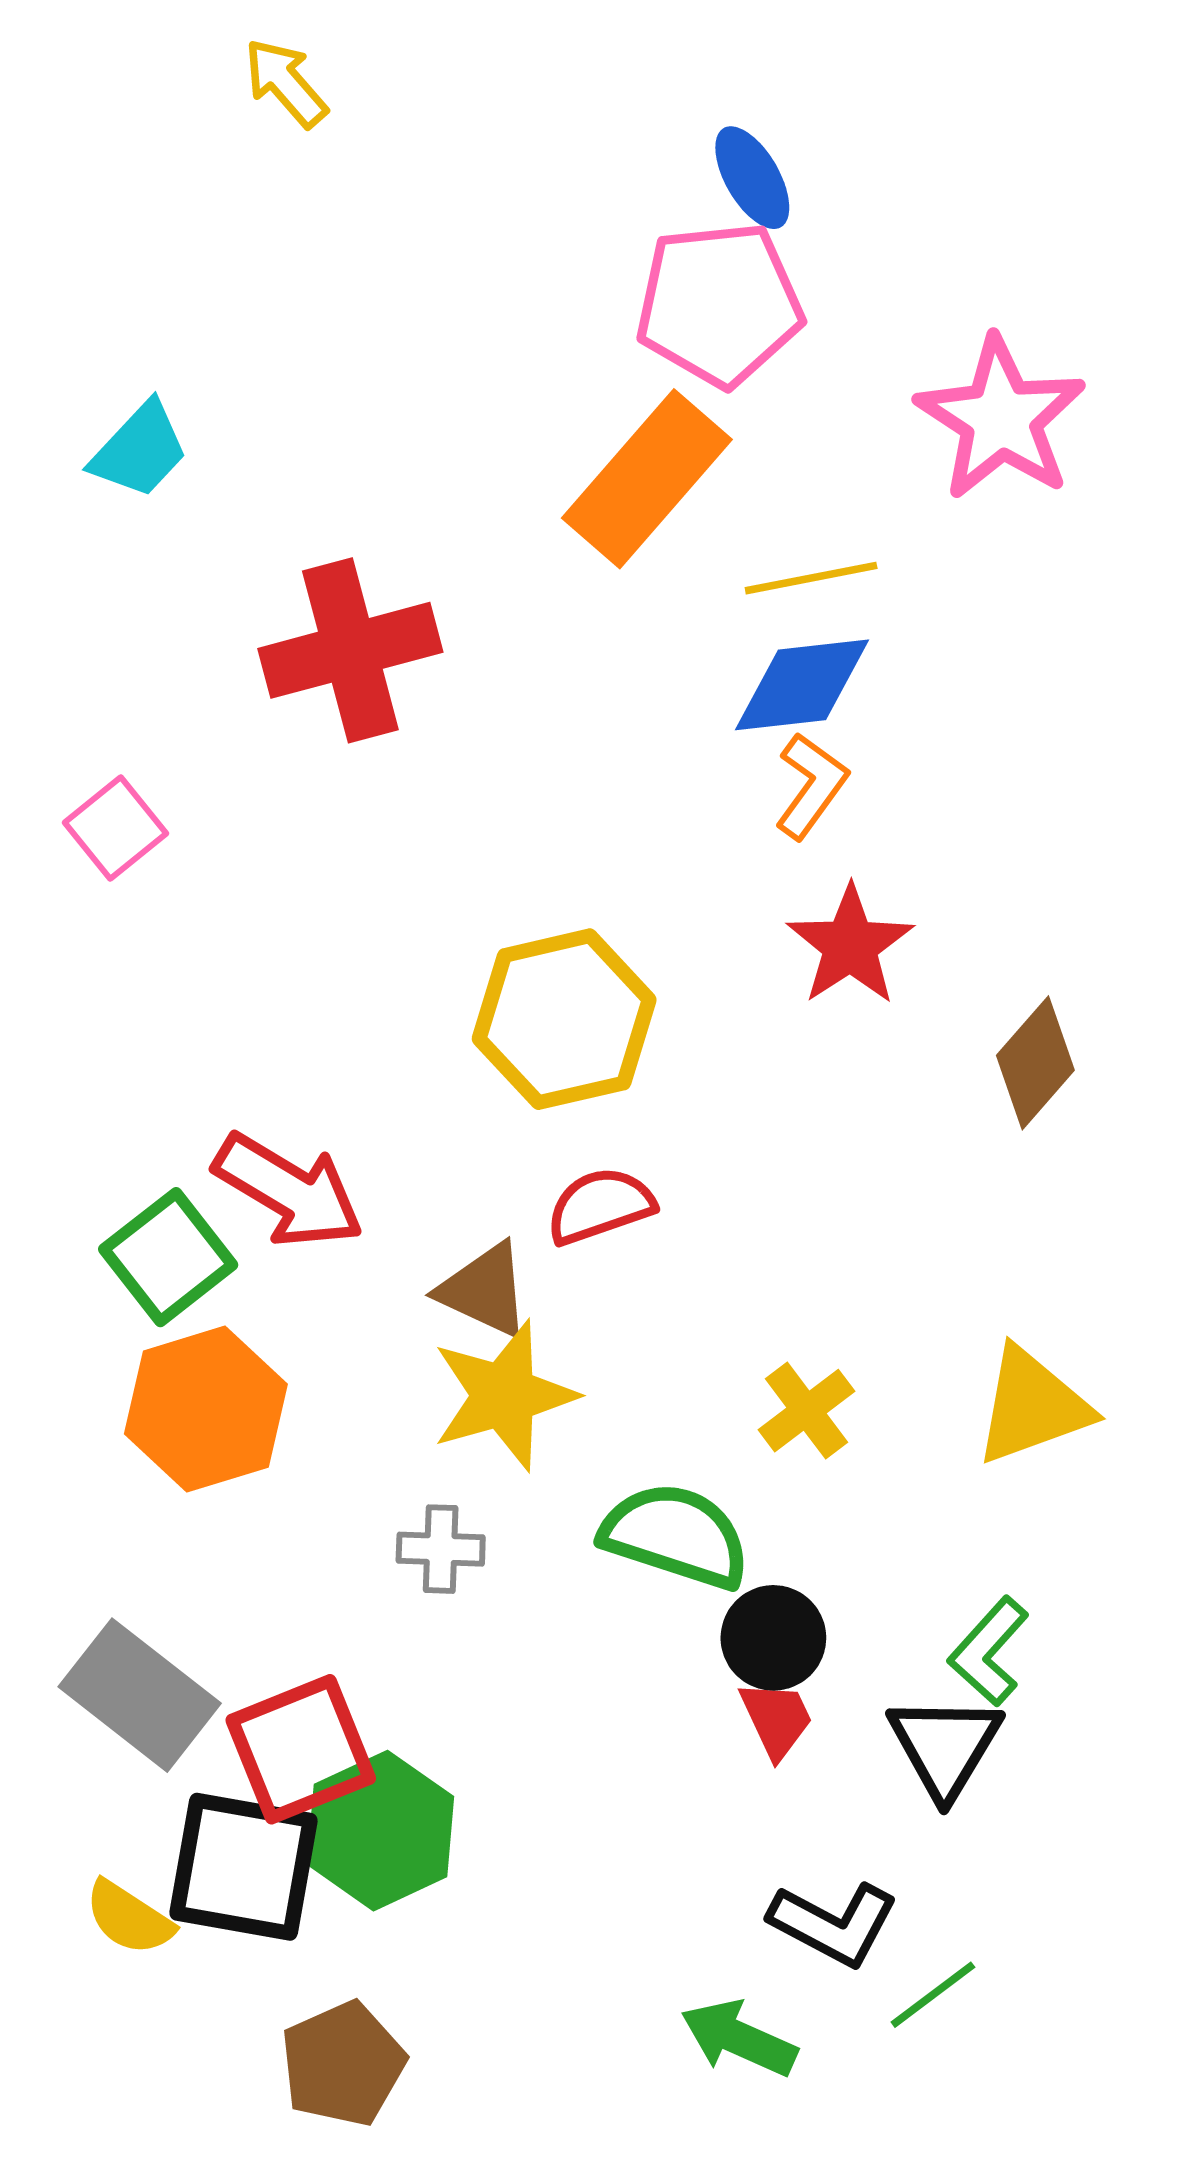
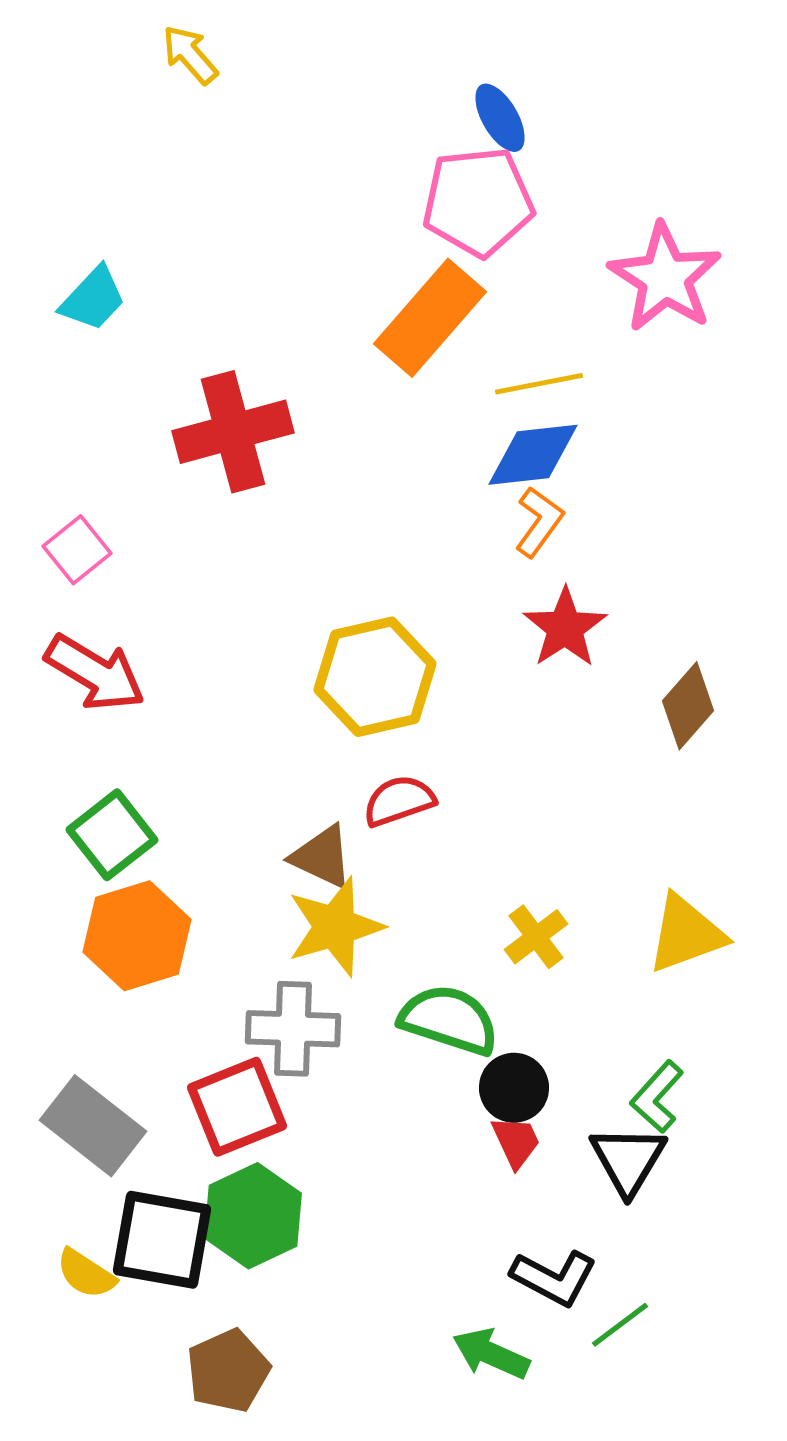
red arrow: (289, 1191) -> (95, 673), moved
gray cross: (441, 1549) -> (293, 1029), size x1.6
red square: (301, 1749) -> (237, 1107), moved

